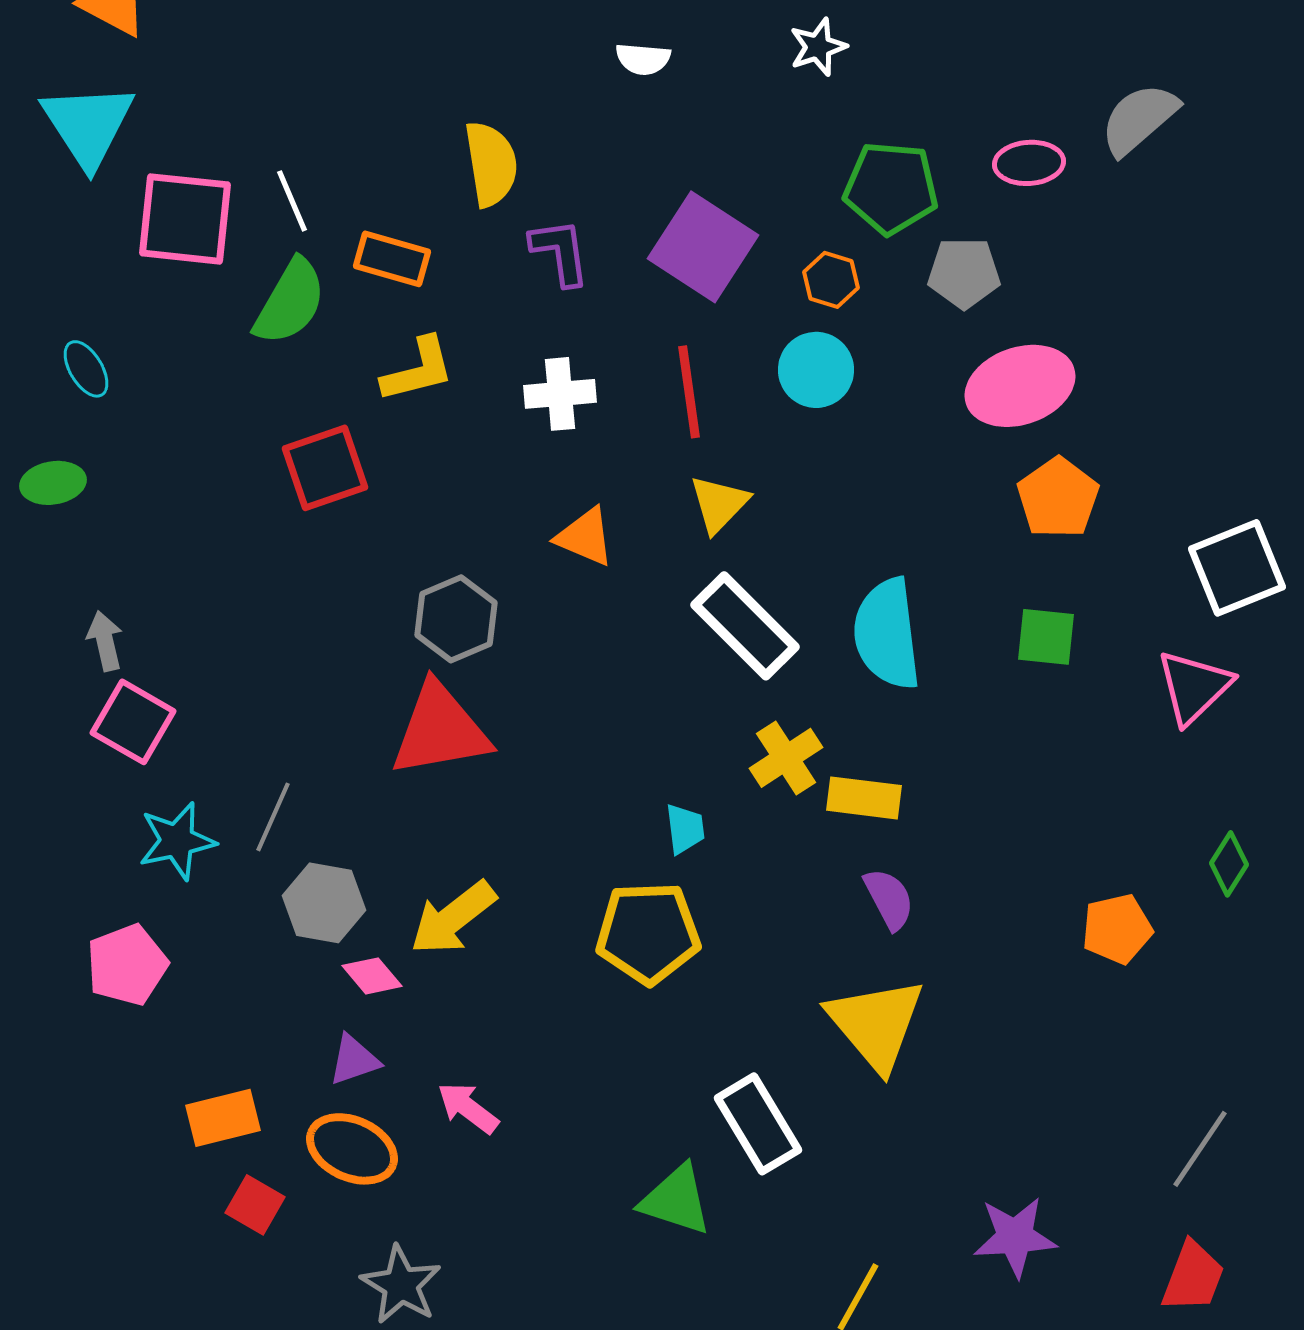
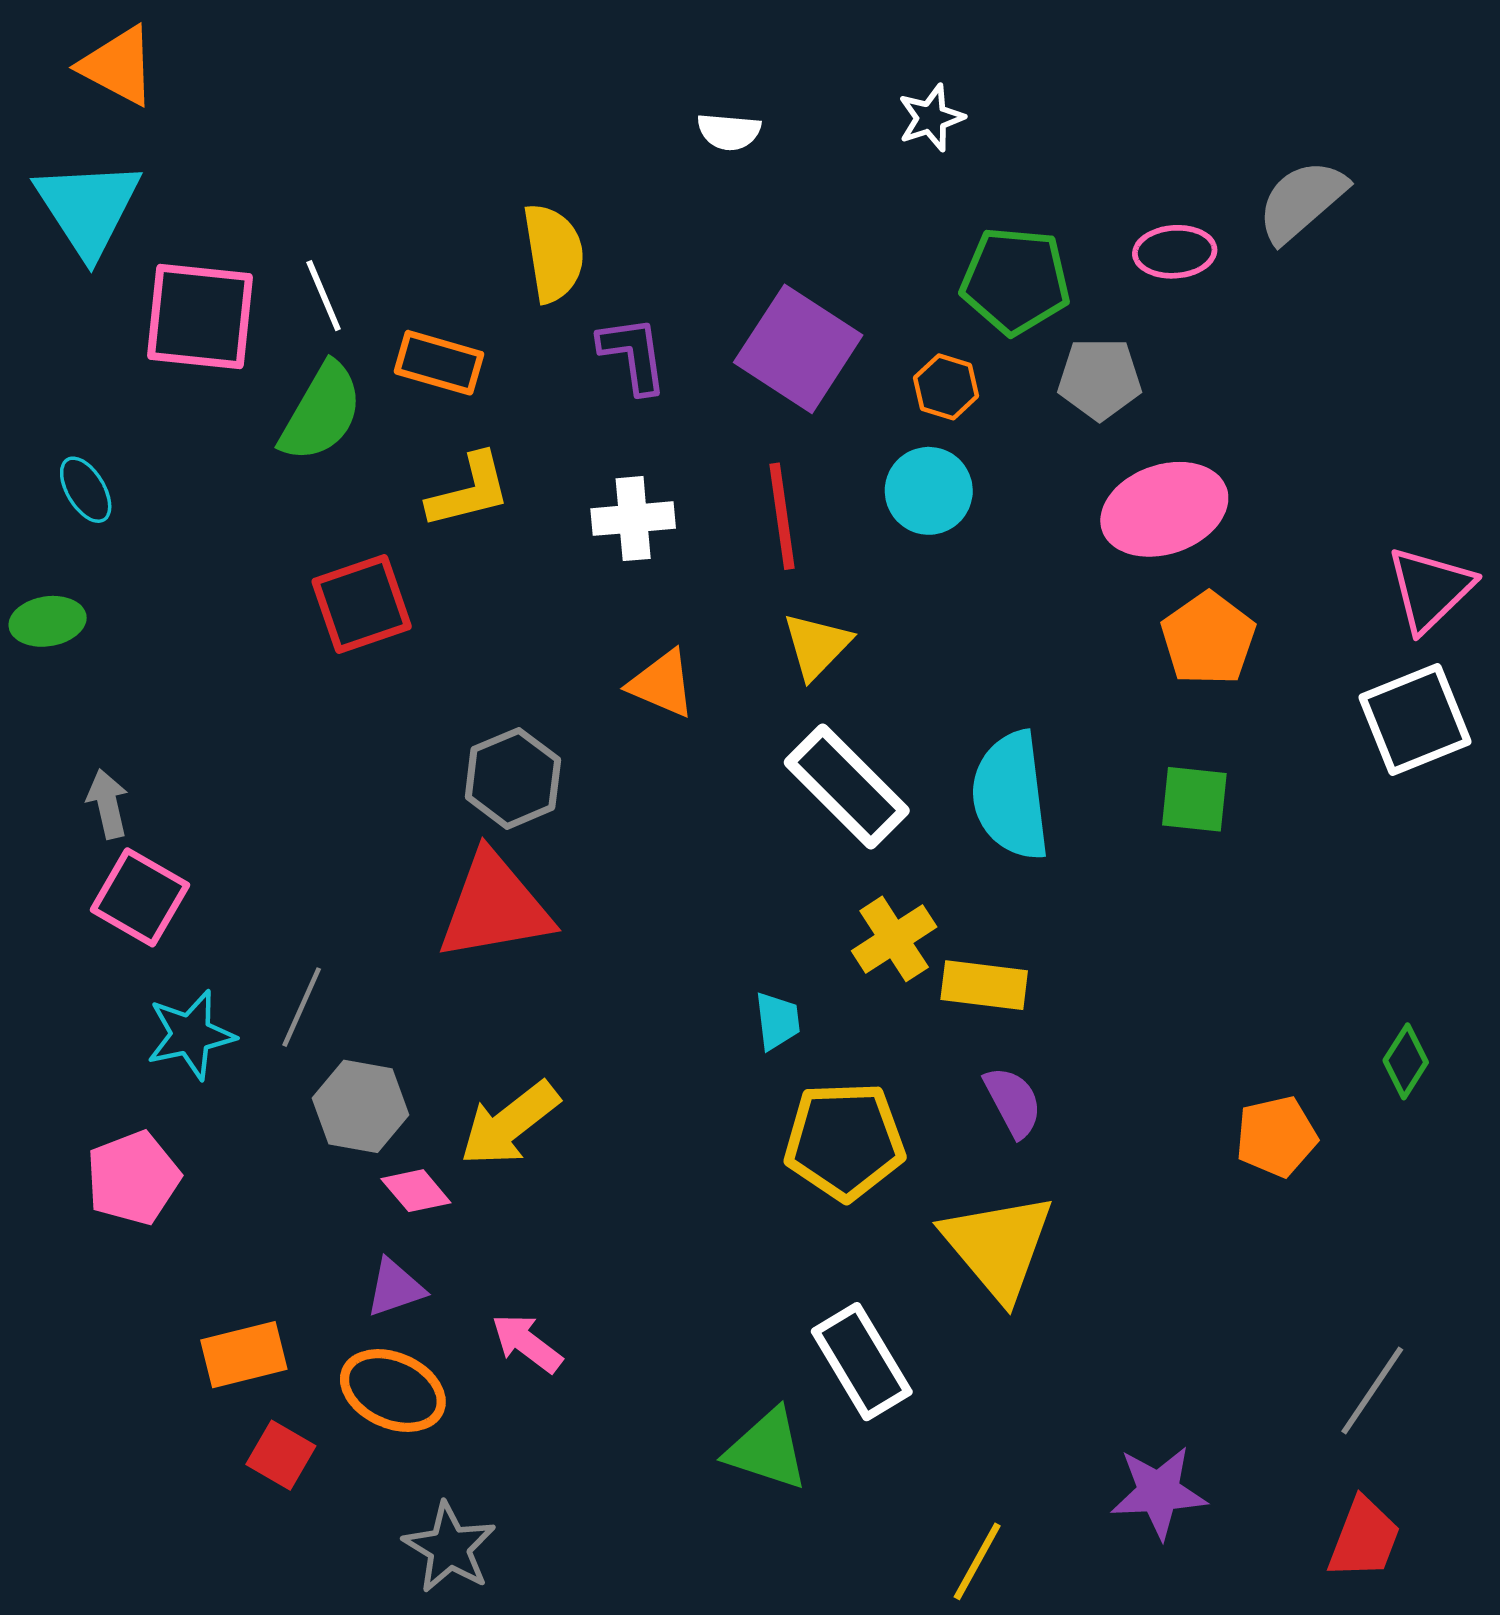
pink triangle: (1194, 687) -> (1430, 589), moved
yellow pentagon: (648, 933) -> (844, 1141), moved

